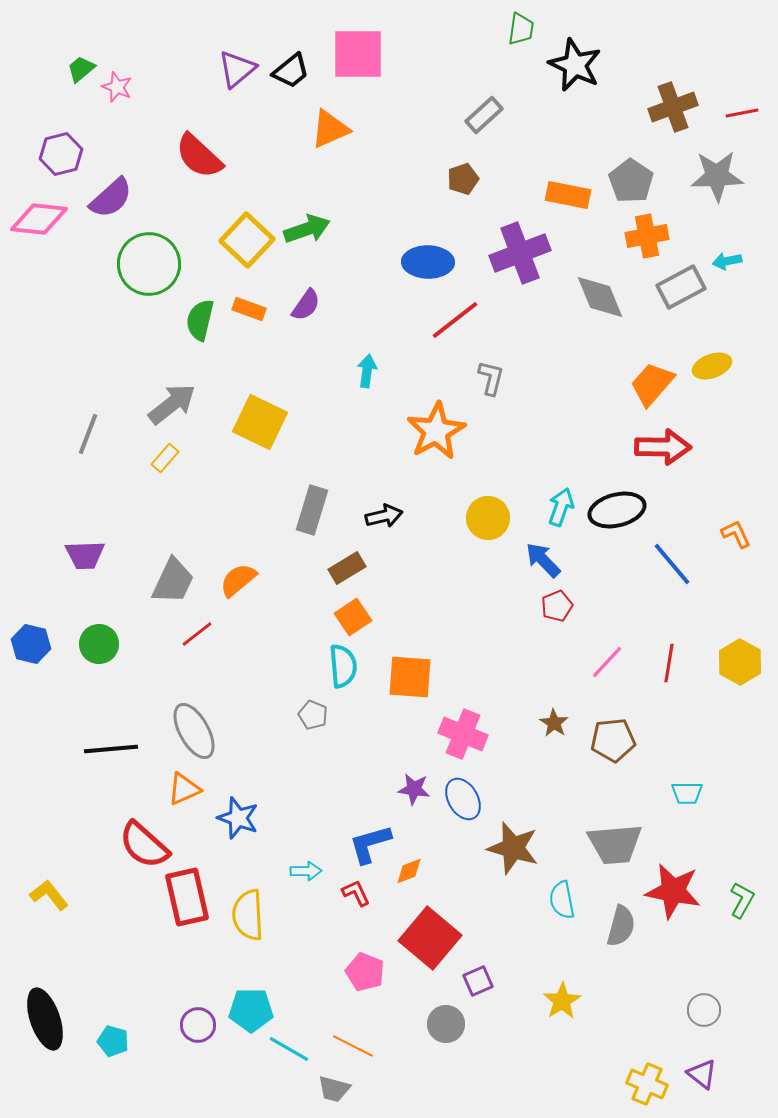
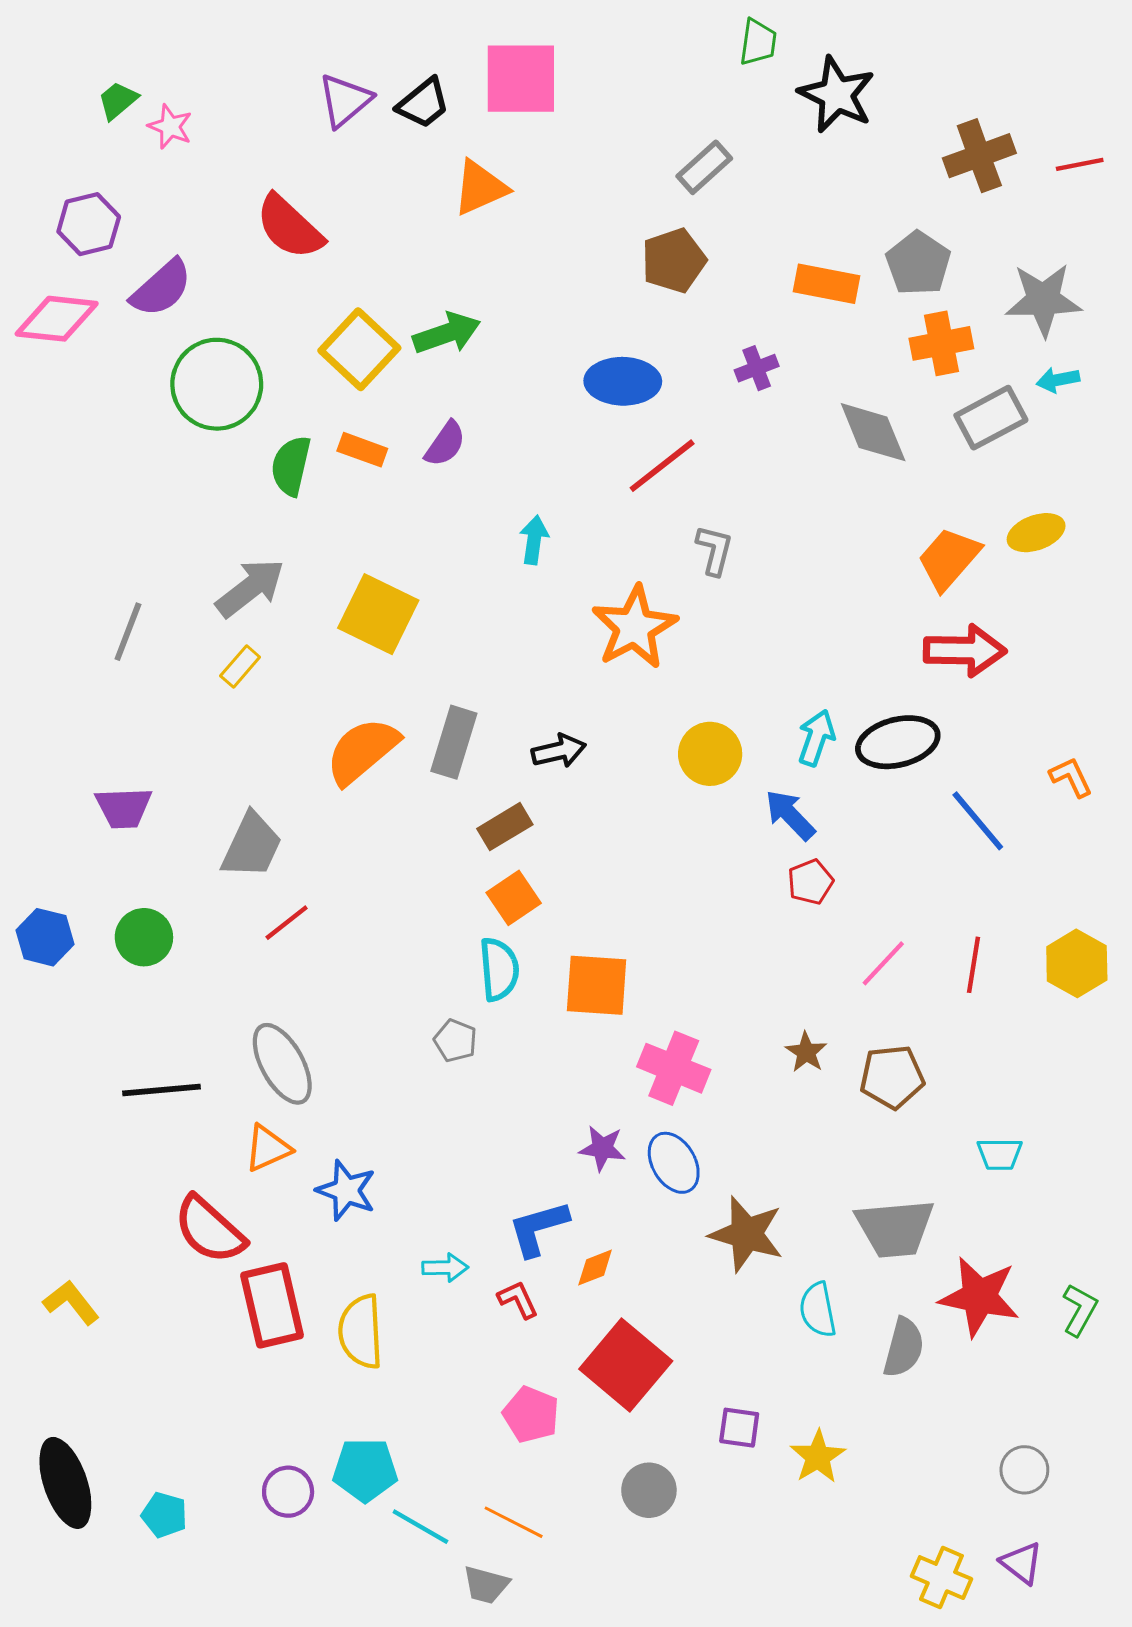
gray star: (717, 176) -> (1043, 300), moved
brown pentagon: (463, 179) -> (674, 260), size x1.4
purple cross: (520, 253) -> (757, 368), size x0.5
orange semicircle: (238, 580) -> (362, 751), moved, size x1.4
purple square: (478, 981) -> (739, 1428), moved, turned 32

